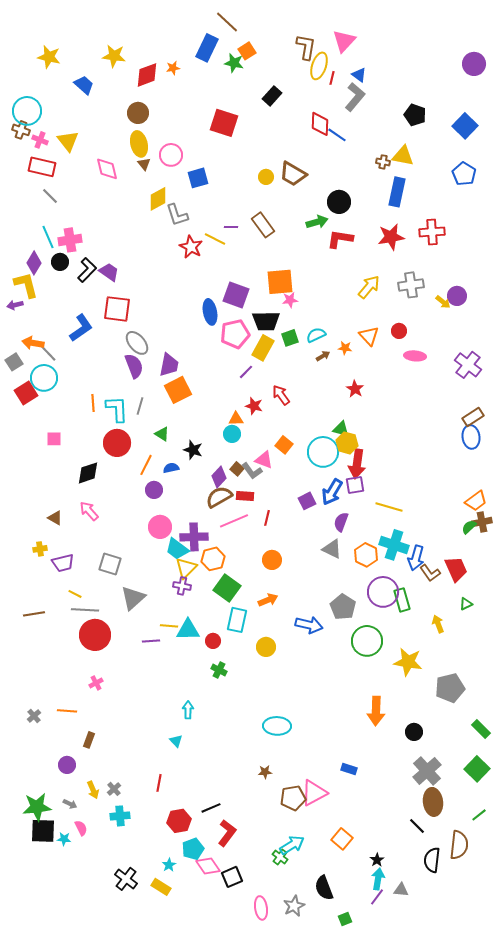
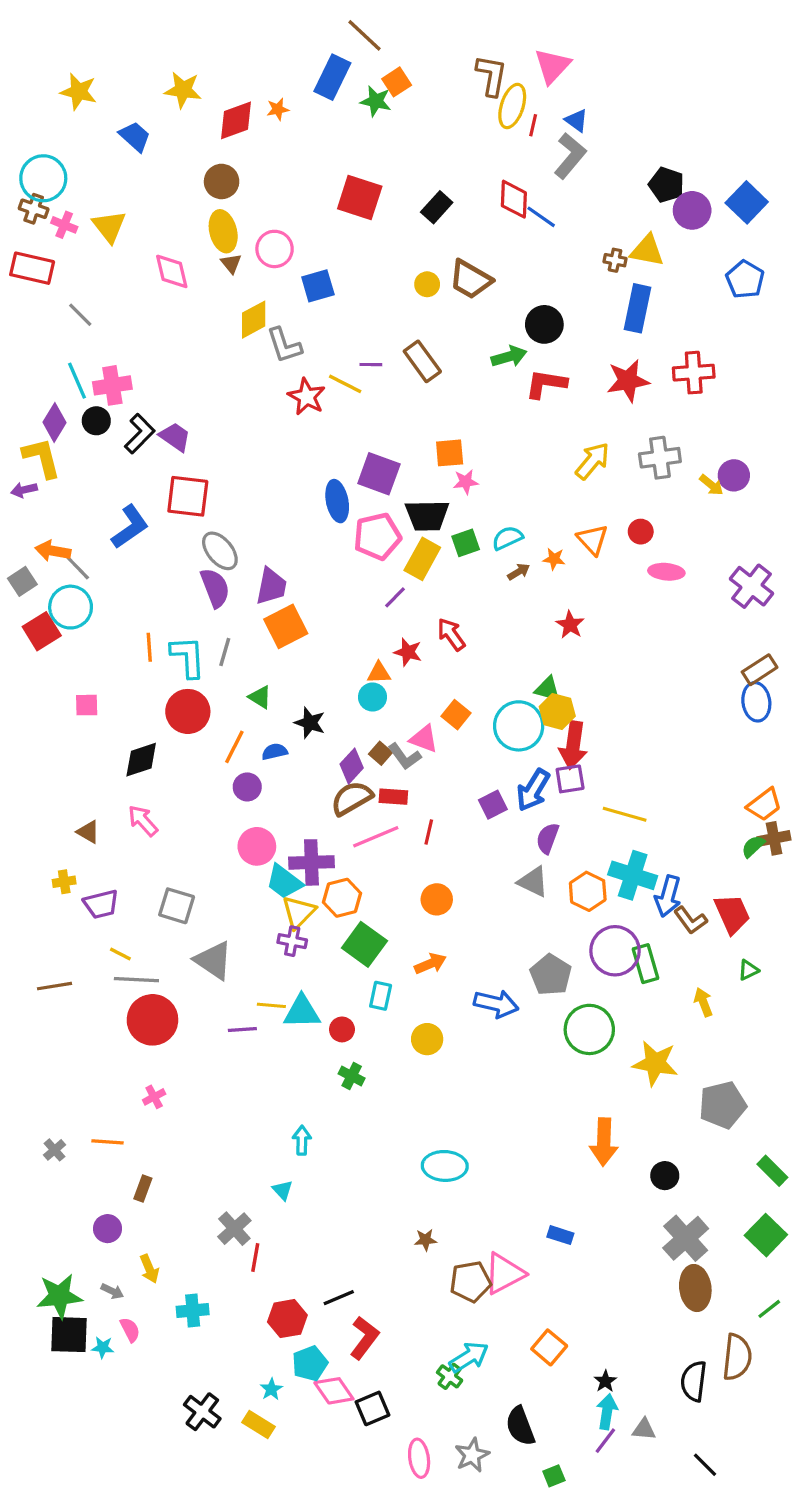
purple circle: (474, 64) -> (692, 210), moved
black rectangle: (272, 96) -> (437, 207), moved
red rectangle: (42, 167) -> (32, 268), moved
orange square: (280, 282) -> (450, 453), size x0.7
gray triangle: (133, 598) -> (214, 960), turned -44
cyan rectangle: (237, 620) -> (381, 996), size x0.7
gray cross: (114, 789) -> (234, 1229), moved, size x1.5
black line: (417, 826) -> (705, 1465), moved

